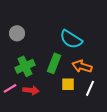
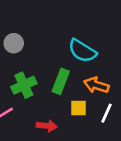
red arrow: (31, 90) -> (47, 126), moved

